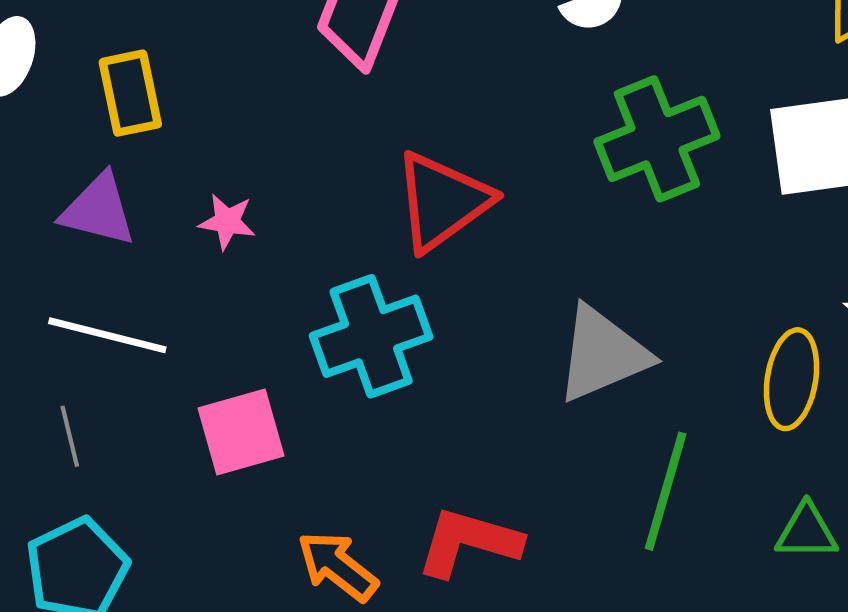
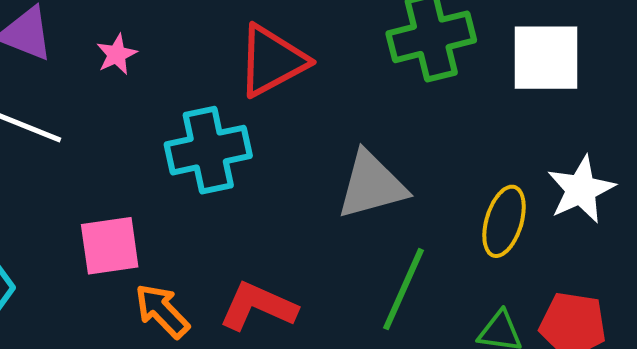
pink star: (227, 222) -> (117, 54), turned 30
pink square: (241, 432) -> (110, 246), moved

